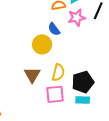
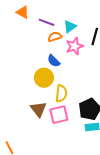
yellow semicircle: (58, 72) -> (61, 93), moved
pink square: (55, 94) -> (59, 115), moved

